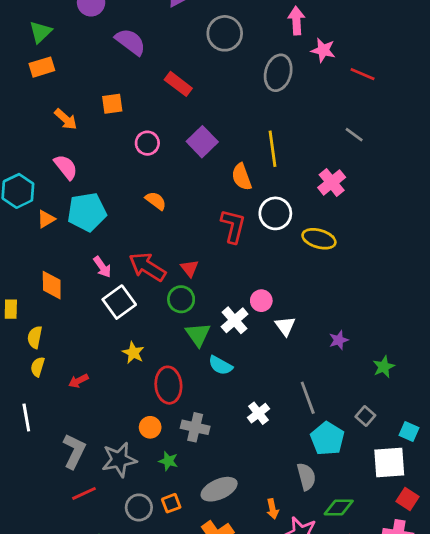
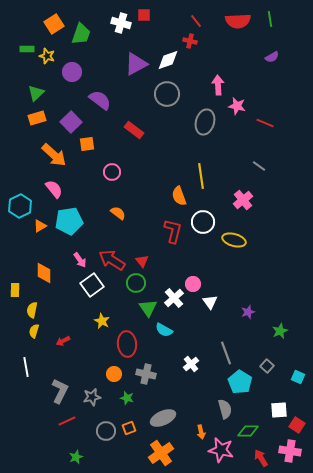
orange arrow: (66, 119) -> (54, 155), size x1.5
purple square: (202, 142) -> (71, 122), moved
gray star: (119, 460) -> (92, 397), size x0.7
white square: (389, 462) -> (279, 410), moved, size x0.7

